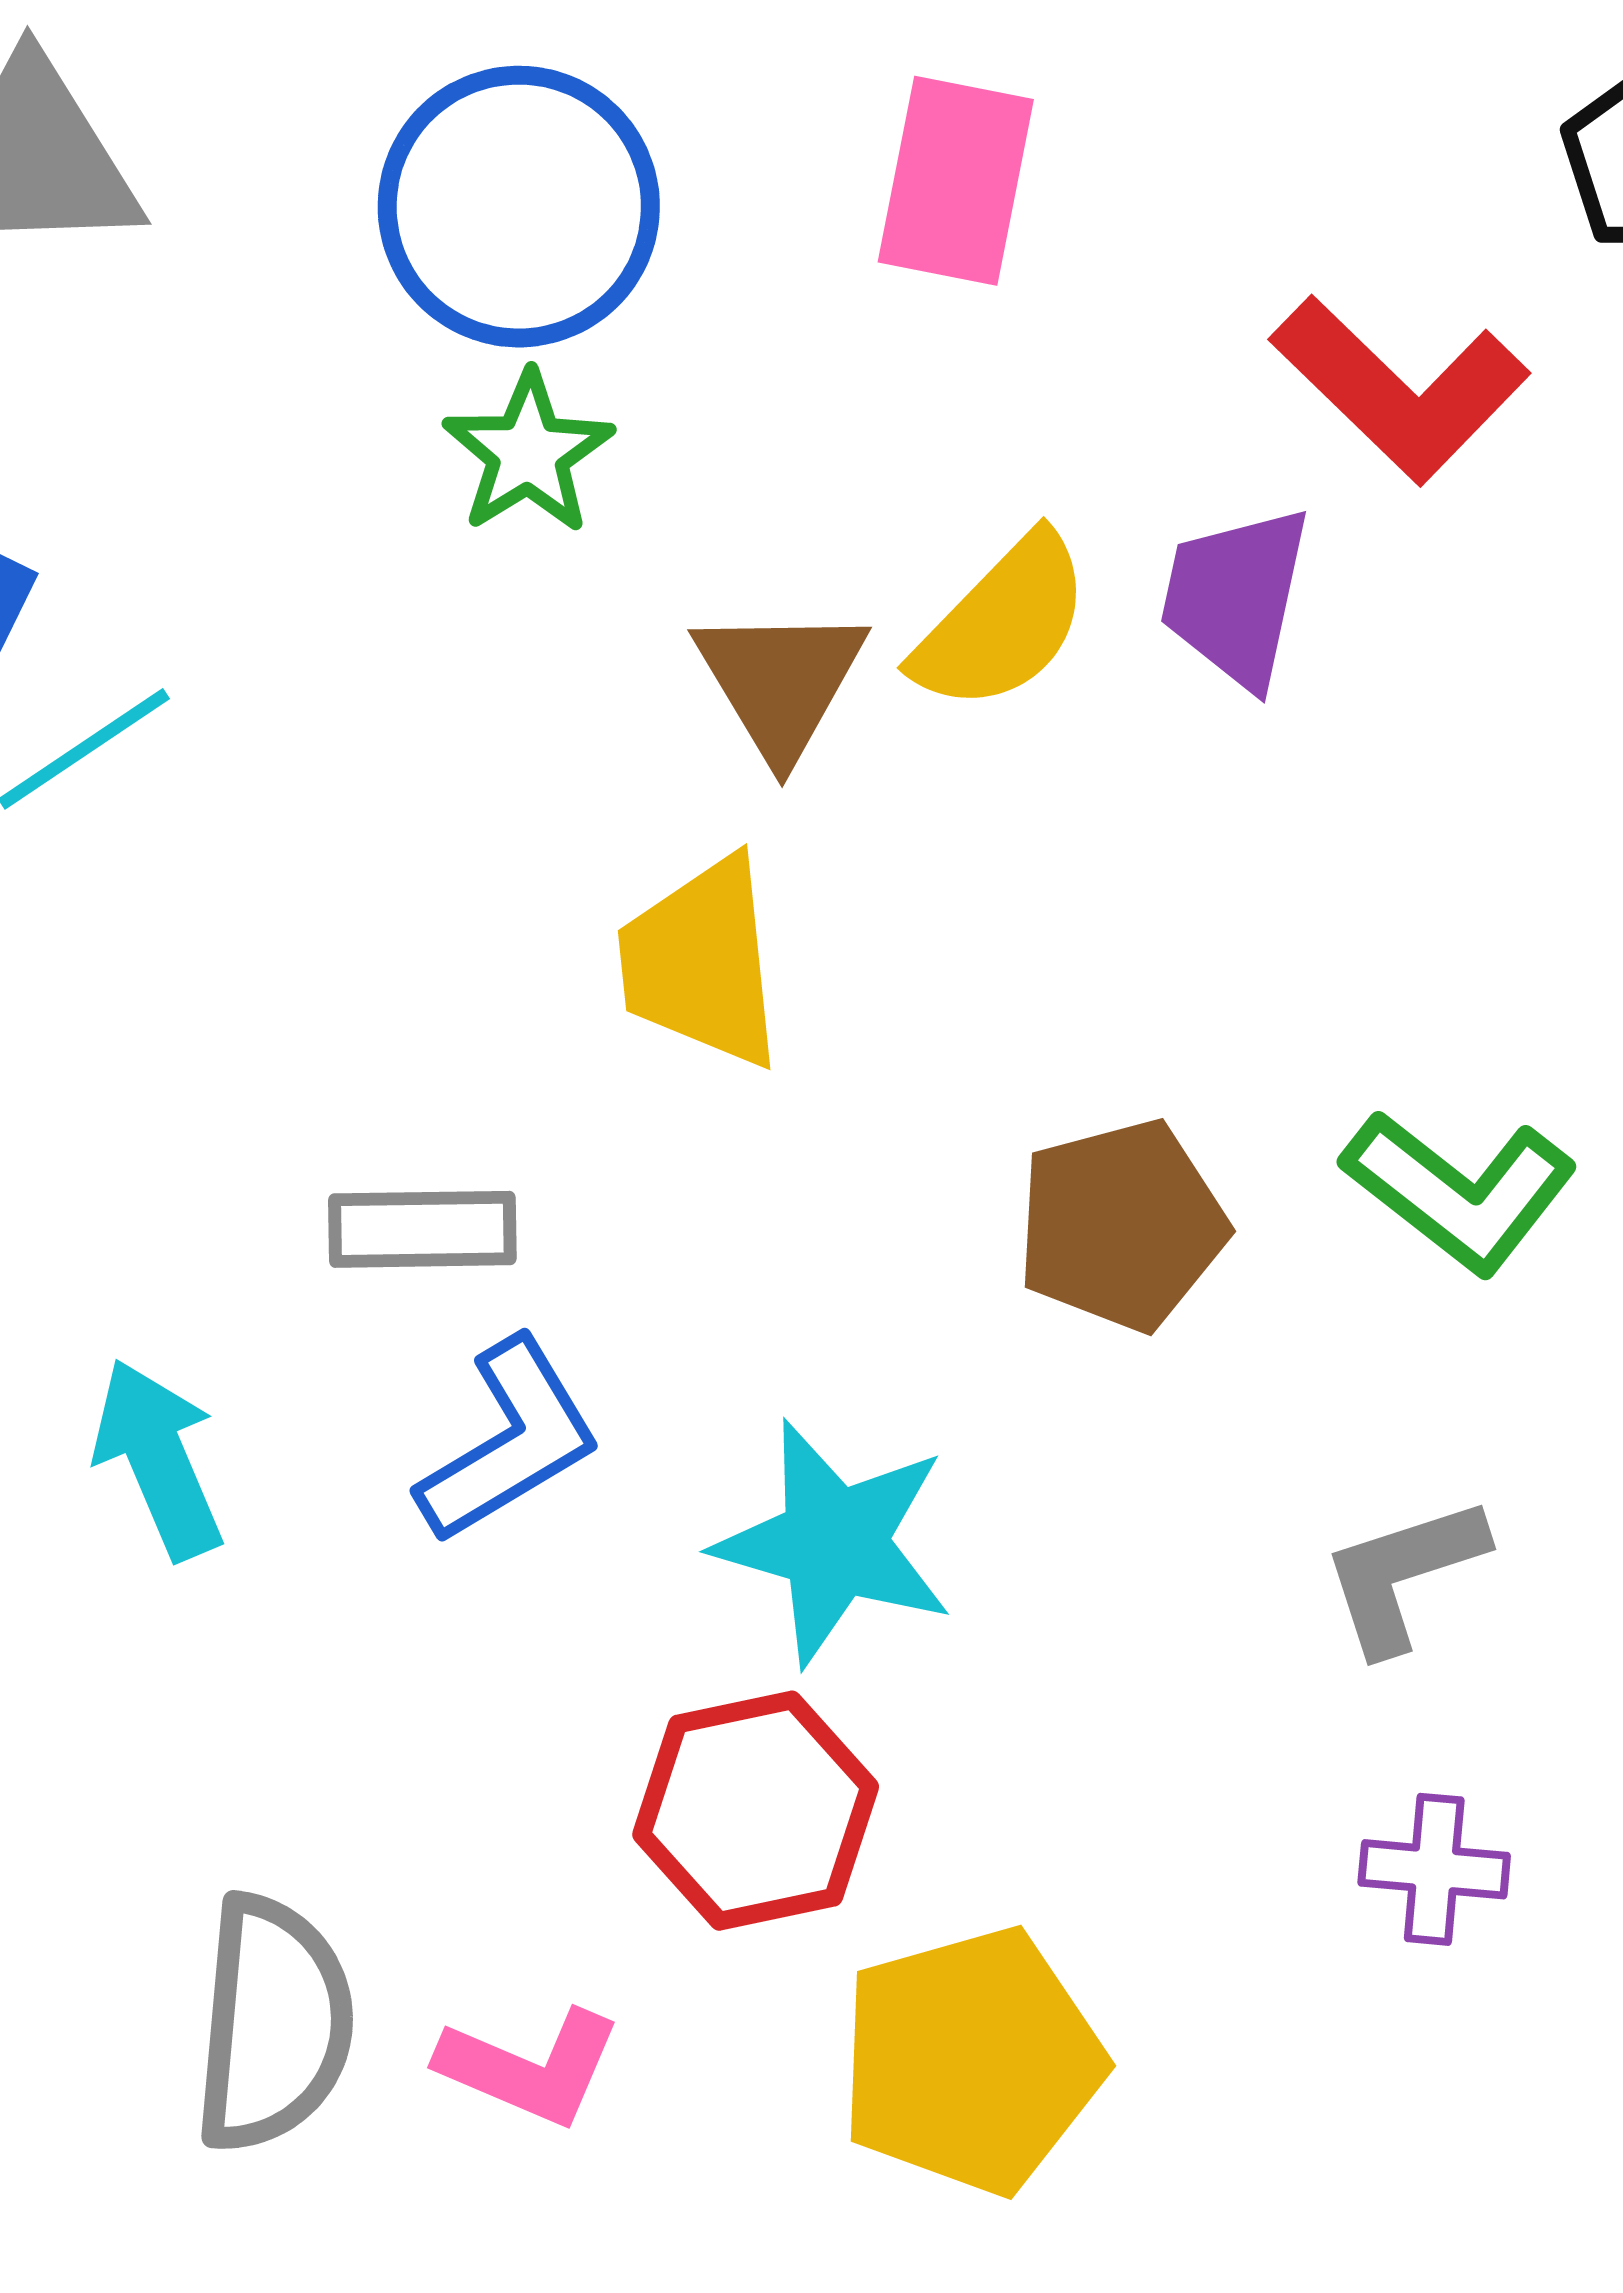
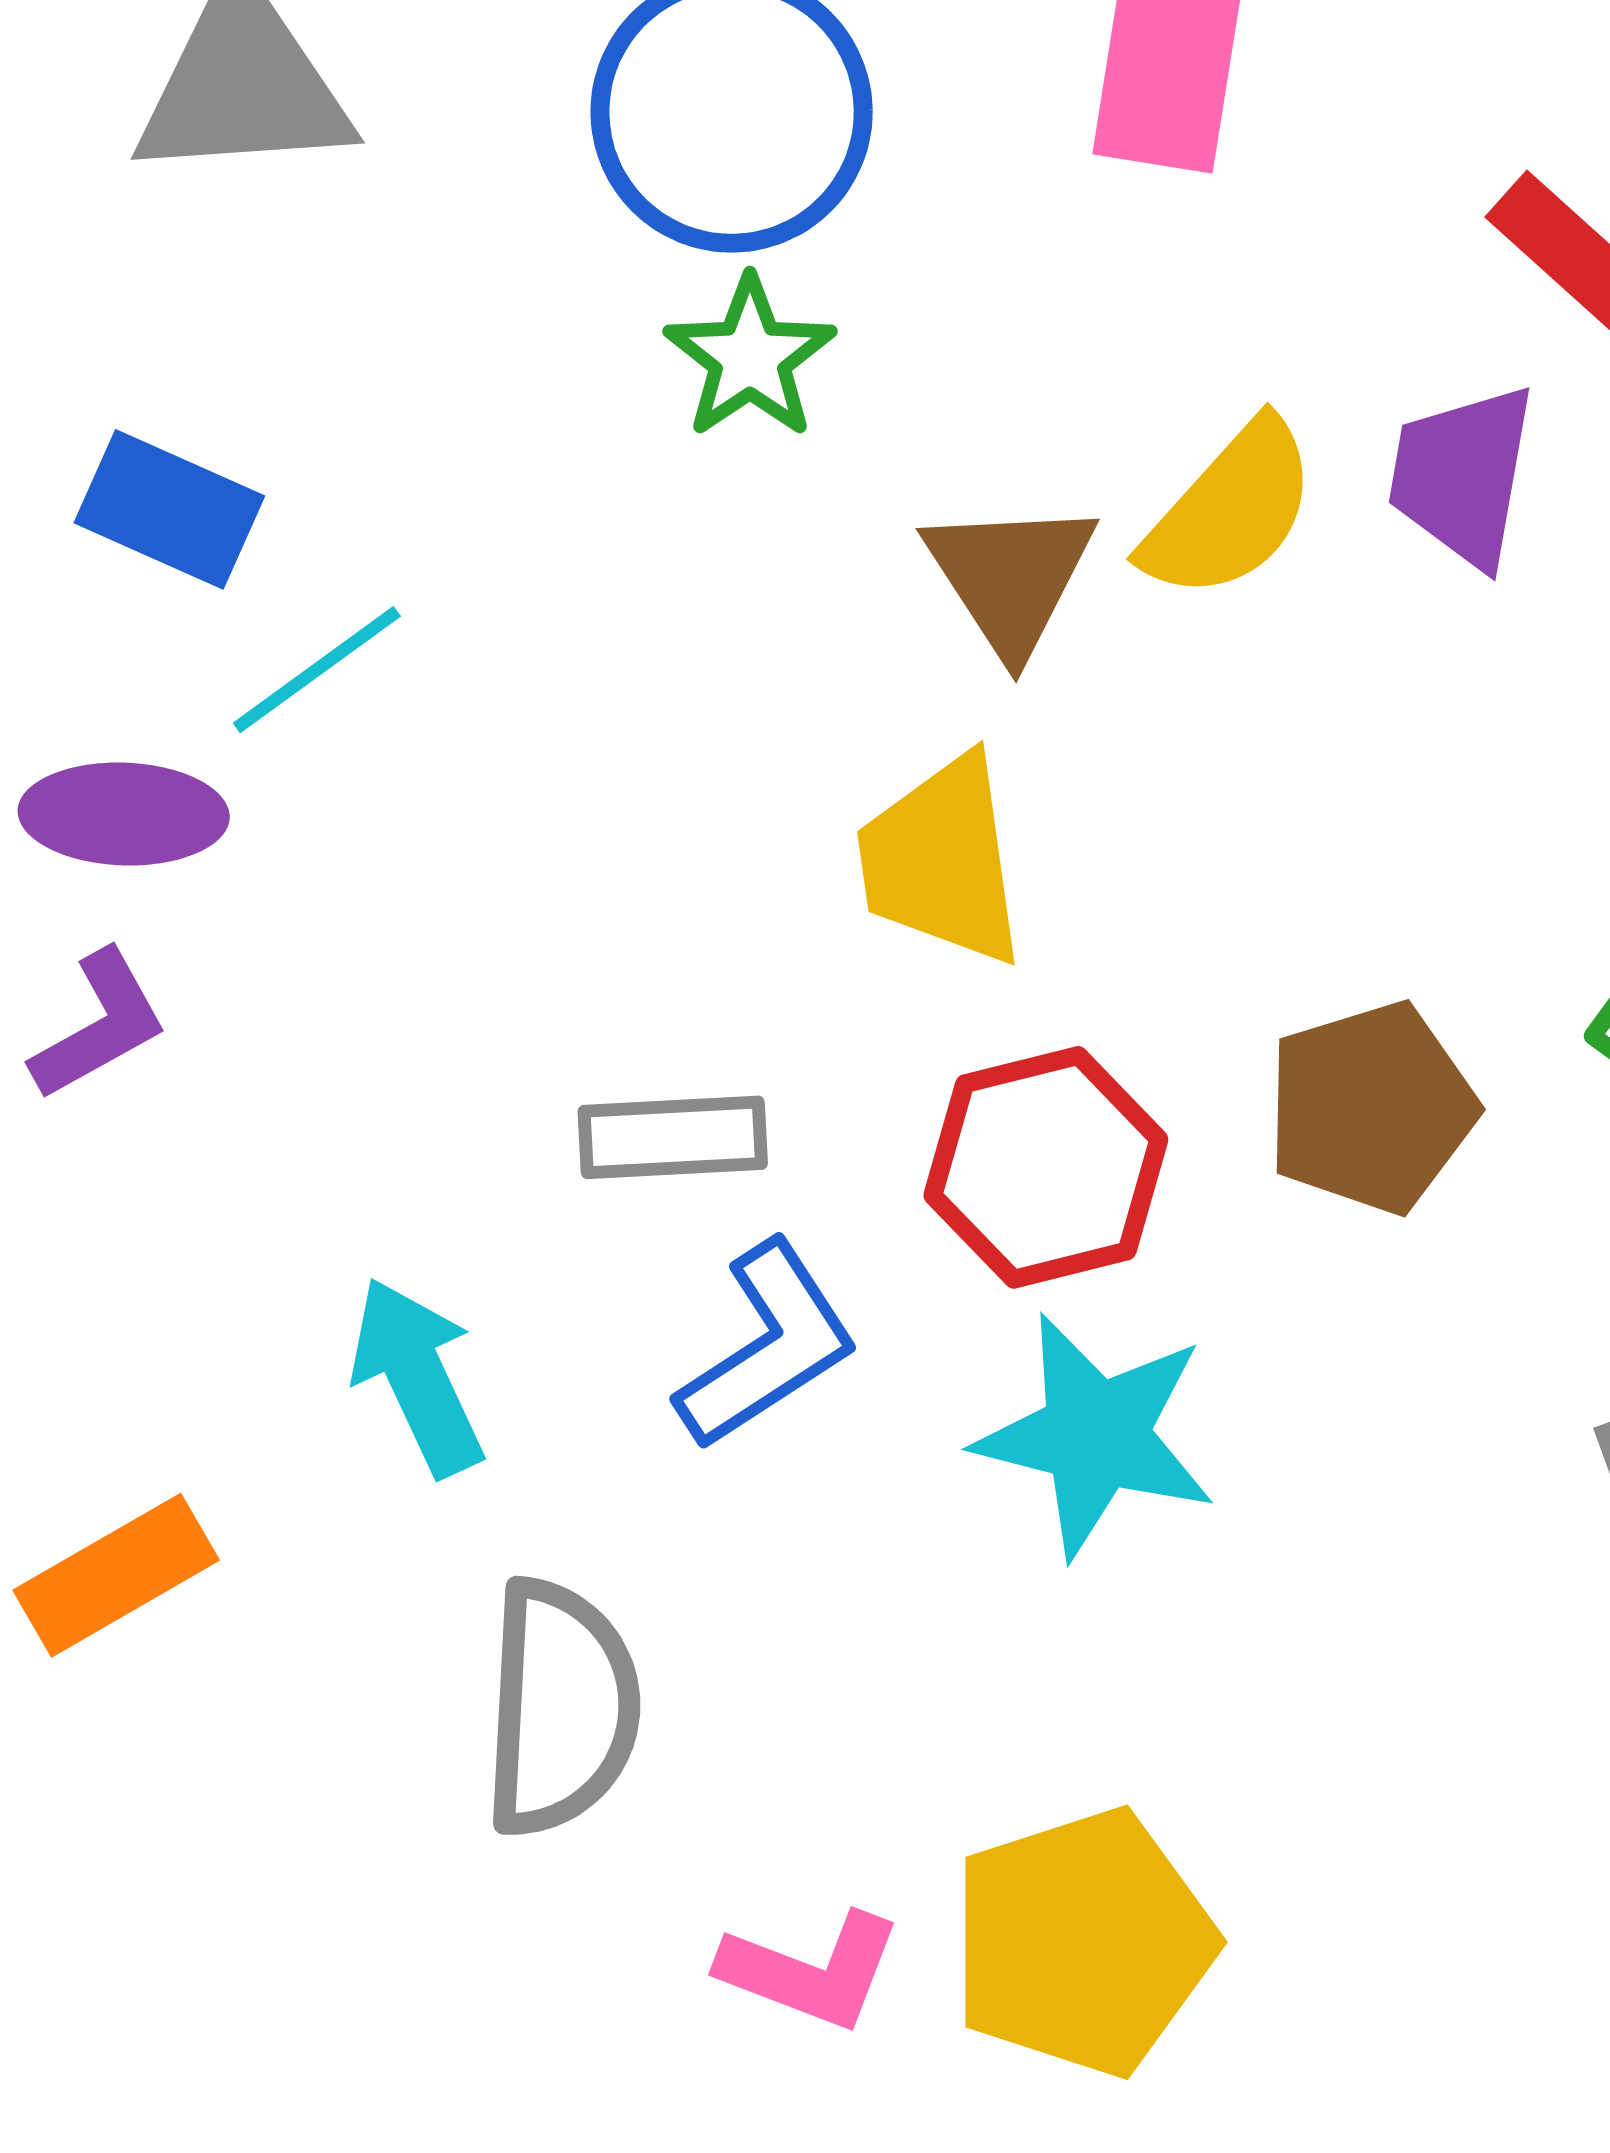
red hexagon: (756, 1811) -> (1046, 1167), moved
gray semicircle: (273, 2024) -> (561, 1708), moved
yellow pentagon: (971, 2061) -> (1083, 1942), moved

